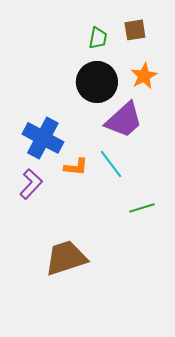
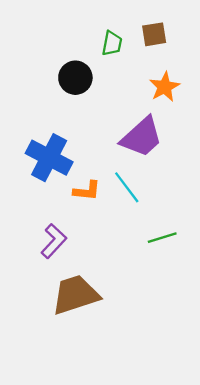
black circle: (97, 82) -> (75, 78), moved, size x0.7
purple L-shape: (31, 184) -> (54, 241), moved

